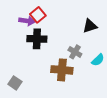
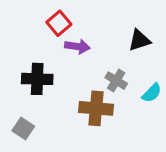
purple arrow: (27, 21) -> (77, 46), moved
black cross: (37, 39) -> (37, 79), moved

